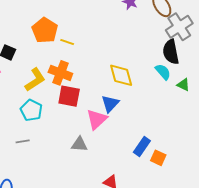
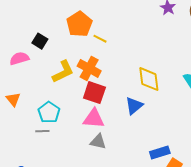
cyan pentagon: (31, 110) -> (49, 112), moved
pink triangle: (97, 119) -> (94, 119), moved, turned 40
blue rectangle: (142, 147) -> (160, 152), turned 30

